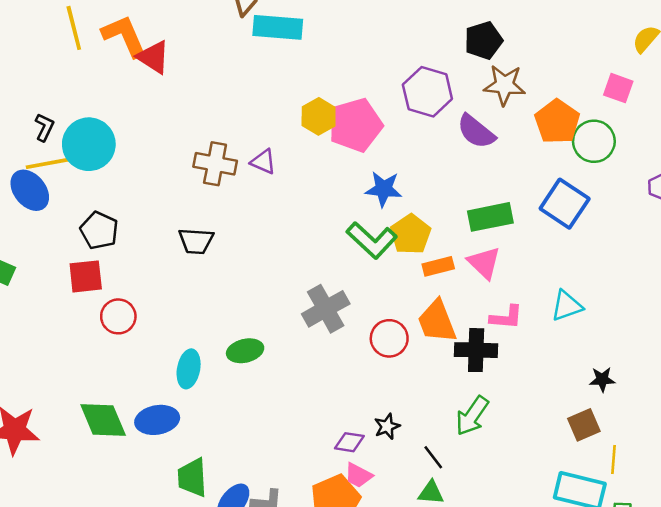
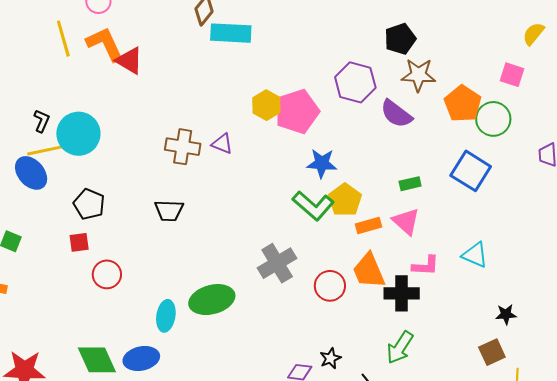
green rectangle: (490, 217) -> (410, 184), size x0.6
red square: (86, 276) -> (79, 242), size x0.7
cyan triangle: (567, 306) -> (475, 255), turned 44
green ellipse: (245, 351) -> (212, 300), size x1.5

